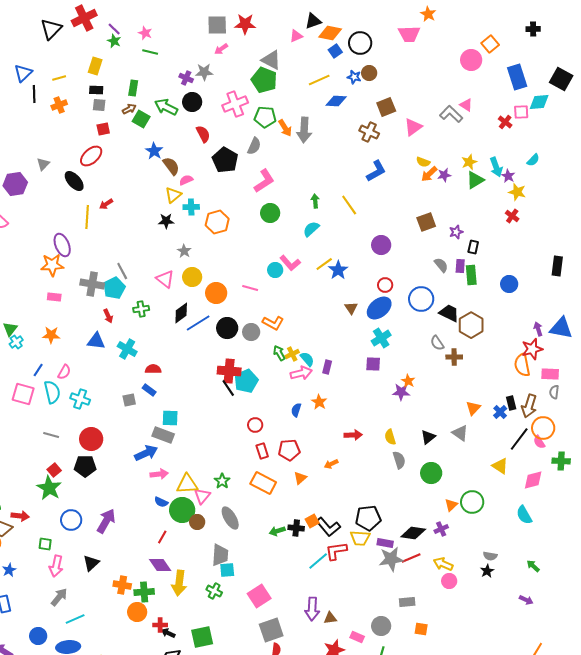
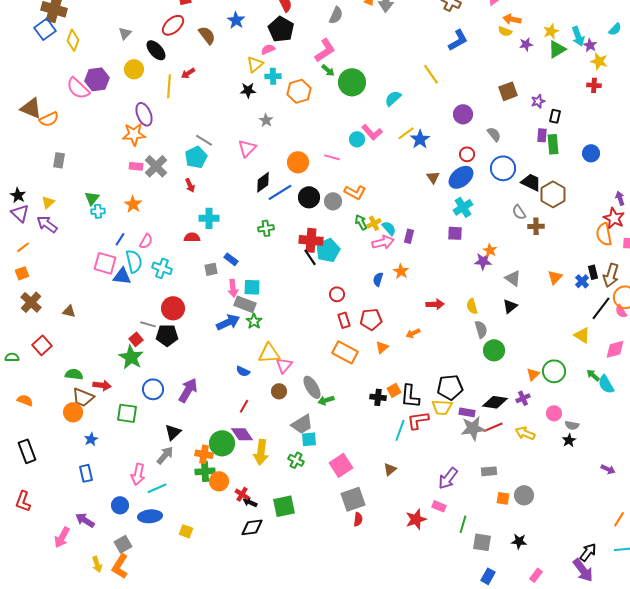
black pentagon: (225, 160) -> (281, 29), moved
brown semicircle: (171, 166) -> (207, 35), moved
orange arrow: (429, 174) -> (512, 19), moved, turned 54
pink L-shape: (264, 181) -> (325, 50), moved
purple hexagon: (15, 184) -> (97, 79), moved
green arrow: (315, 201) -> (328, 70), moved, turned 136
green circle: (270, 213) -> (352, 82), size x1.4
red cross: (512, 216) -> (594, 85), turned -32
gray semicircle: (441, 265) -> (494, 134), moved
gray line: (122, 271) -> (204, 140), turned -30
yellow circle: (192, 277) -> (134, 69), moved
pink triangle: (165, 279) -> (247, 148), turned 36
gray cross: (92, 284) -> (156, 166), moved, turned 35
green cross: (141, 309) -> (266, 228), moved
orange star: (51, 335) -> (133, 204), turned 30
blue triangle: (96, 341) -> (122, 276), moved
cyan cross: (16, 342) -> (98, 211), turned 32
cyan cross: (127, 349) -> (209, 218), turned -30
red star: (532, 349) -> (614, 218), turned -30
red semicircle: (153, 369) -> (192, 237), moved
gray triangle: (460, 433) -> (513, 278), moved
gray line: (51, 435) -> (148, 324), moved
green circle: (431, 473) -> (494, 350), moved
pink arrow: (159, 474) -> (233, 288), moved, turned 90
green star: (222, 481) -> (254, 321), moved
green circle: (182, 510) -> (222, 443), moved
black L-shape: (328, 527) -> (410, 396), turned 45
green arrow: (277, 531) -> (326, 400), moved
green square: (45, 544) -> (127, 413), size x1.5
gray trapezoid: (220, 555) -> (302, 424), turned 55
cyan line: (318, 561) -> (400, 430), turned -30
pink arrow: (56, 566) -> (138, 474), moved
green arrow: (533, 566) -> (593, 375), moved
pink circle: (449, 581) -> (554, 413), moved
green cross: (144, 592) -> (205, 471), moved
gray arrow: (59, 597) -> (165, 455), moved
purple arrow: (312, 609) -> (448, 478), moved, turned 35
brown triangle: (330, 618) -> (390, 469), moved, turned -32
red cross: (160, 625) -> (242, 494), turned 32
gray circle: (381, 626) -> (524, 495), moved

